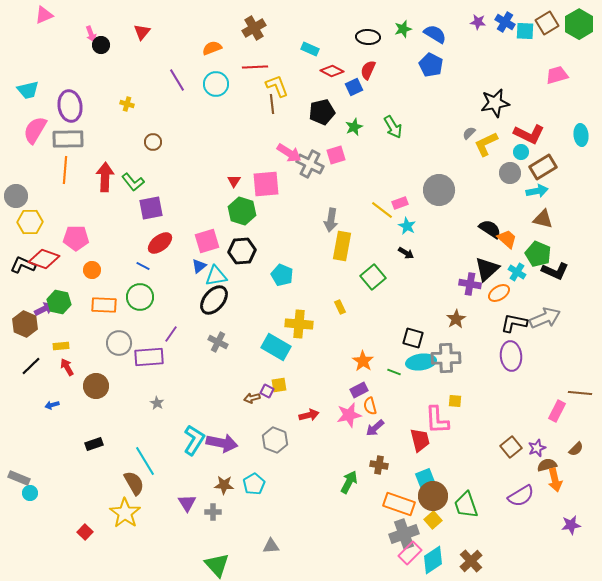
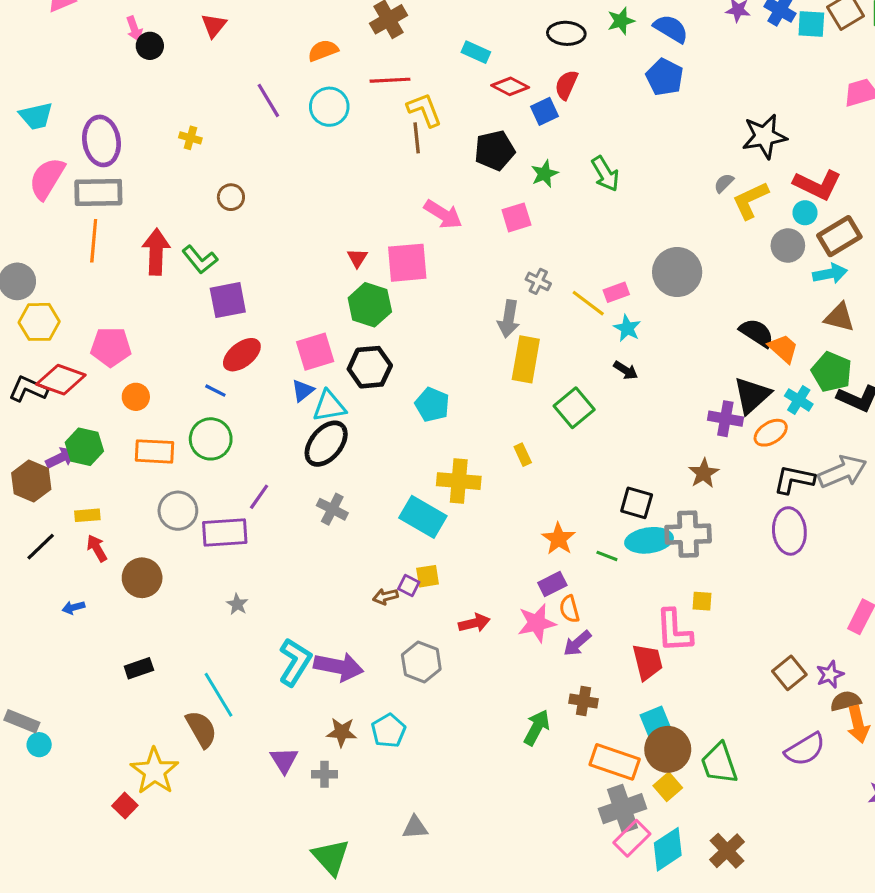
gray cross: (310, 164) -> (538, 281), moved, size x0.6
yellow star: (125, 513) -> (155, 771), moved

